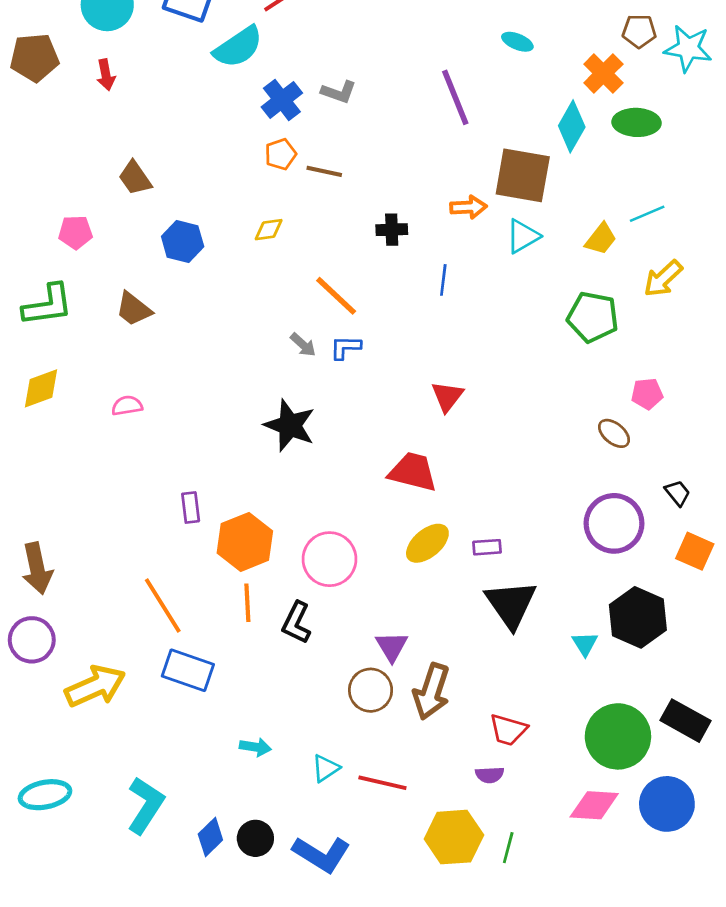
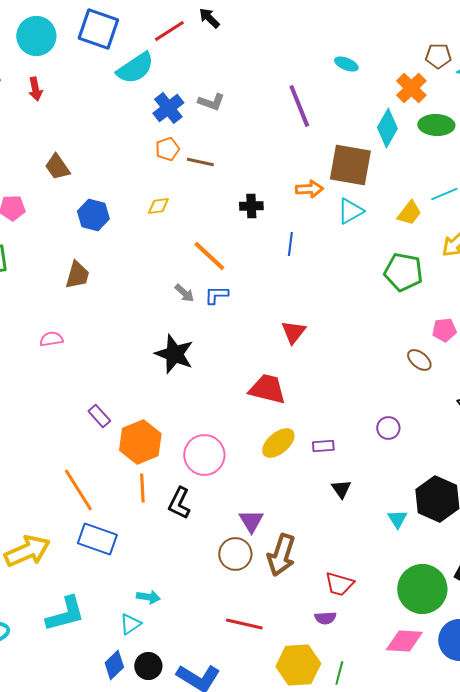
brown trapezoid: (134, 309) -> (77, 275), moved, turned -112
purple rectangle: (191, 508) -> (99, 416), turned -35
purple circle: (614, 523) -> (388, 428), moved, size x0.5
black triangle: (511, 604) -> (341, 489), size x0.5
cyan triangle: (326, 768) -> (130, 624), moved
cyan L-shape: (146, 805) -> (65, 614), moved, turned 42

